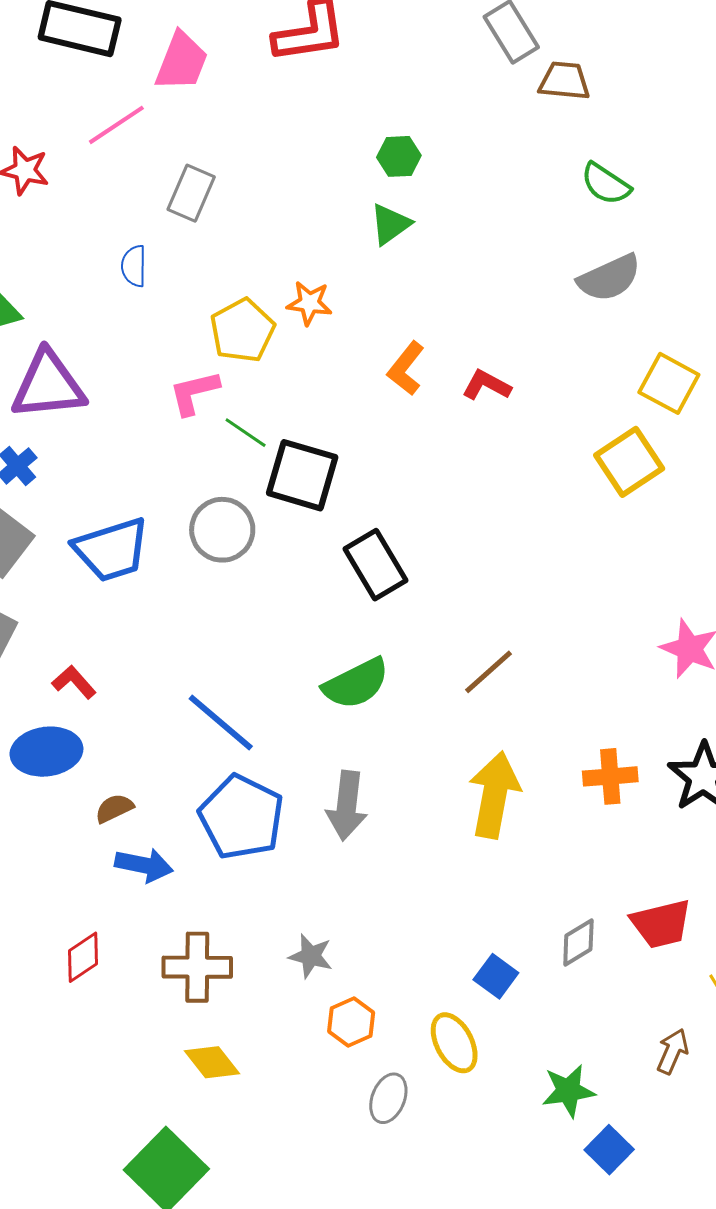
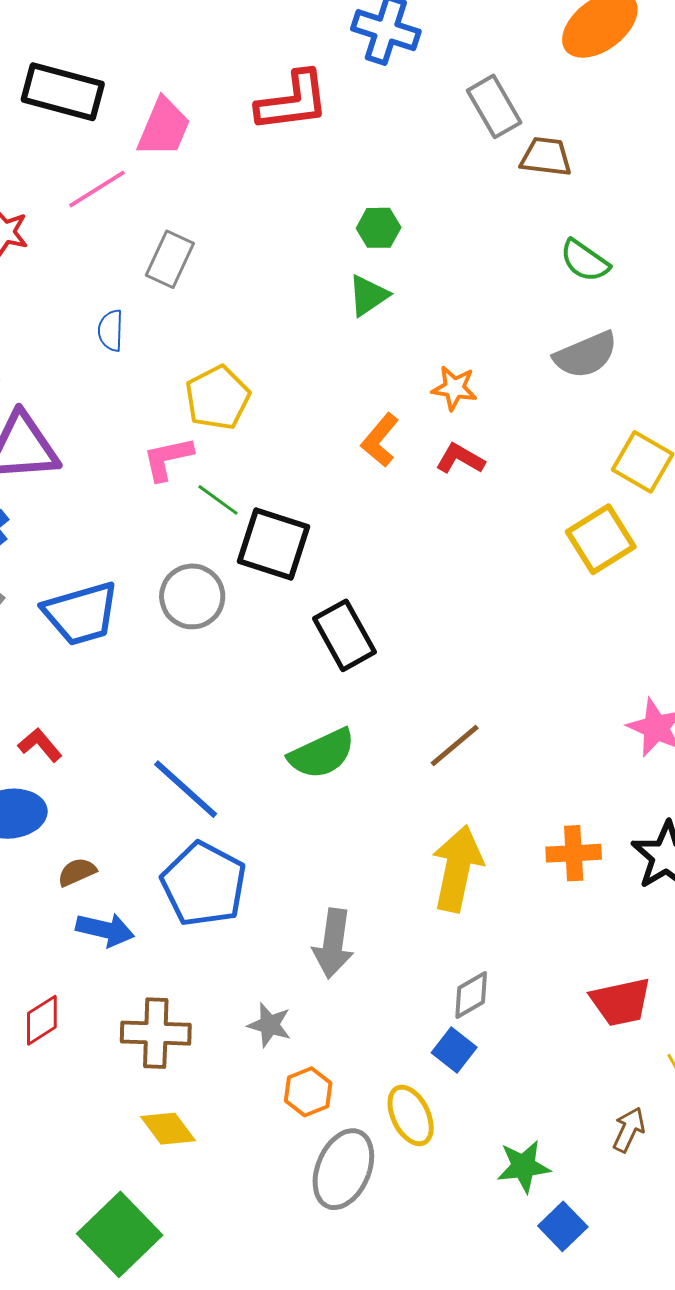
orange star: (309, 303) -> (454, 388), moved
gray arrow: (347, 806) -> (333, 943), moved
gray diamond: (578, 943) -> (471, 995), moved
gray ellipse: (388, 1098) -> (343, 1169), size x1.6

